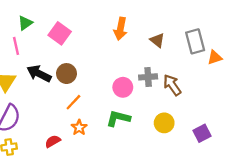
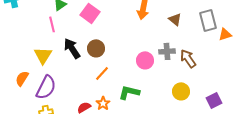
black arrow: (39, 74) -> (72, 48), turned 30
green L-shape: (118, 118) -> (129, 92), moved
orange star: (79, 128) -> (103, 103), moved

